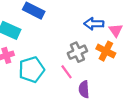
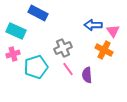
gray cross: (77, 52) -> (63, 48), moved
purple semicircle: (84, 89) -> (87, 75), moved

